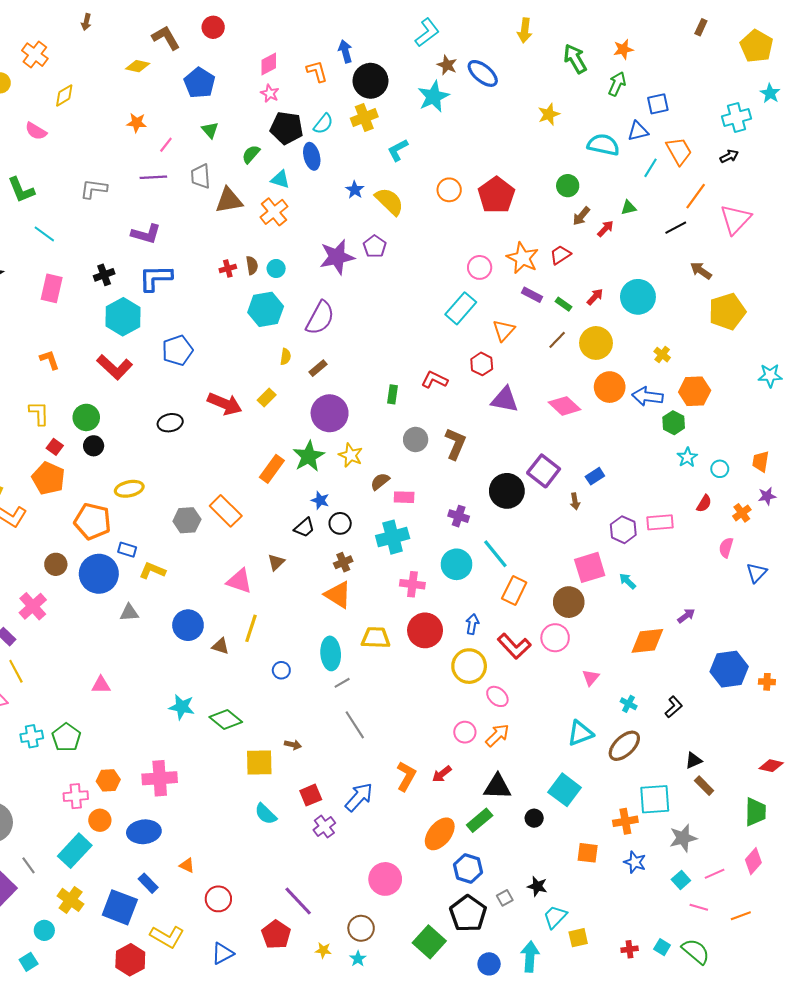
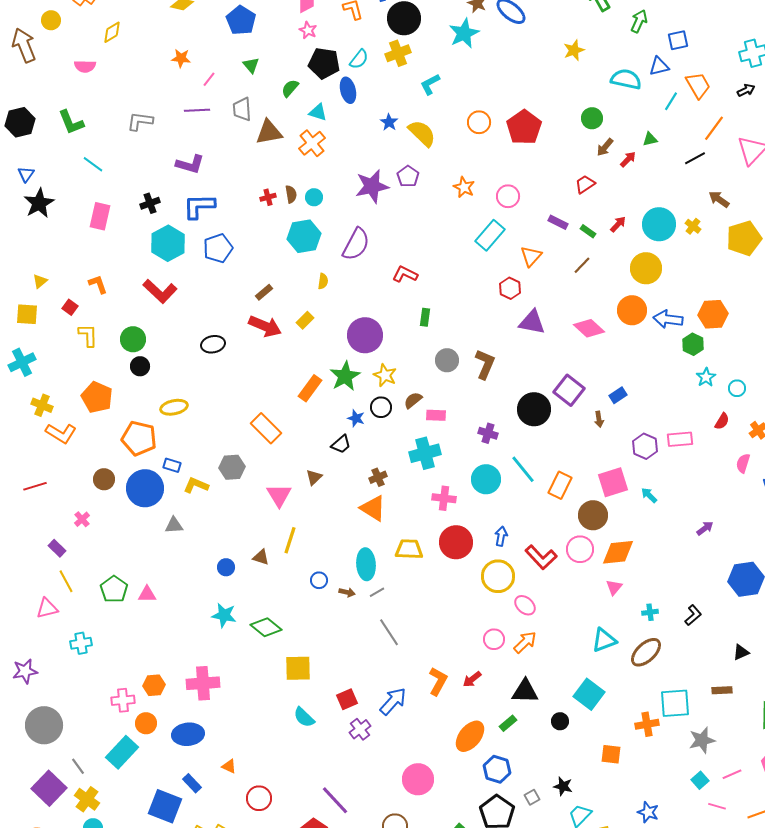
pink semicircle: (36, 131) -> (85, 66), turned -30
orange star: (523, 258) -> (464, 187), moved, size x0.7
yellow circle: (596, 343) -> (646, 268), moved
blue pentagon: (177, 350) -> (218, 248), moved
yellow cross: (662, 355) -> (693, 226), moved
brown rectangle: (318, 368) -> (264, 292), moved
red L-shape: (434, 380) -> (405, 274), moved
red square: (55, 447) -> (70, 307), moved
gray hexagon: (187, 520) -> (232, 467), moved
black circle: (340, 523) -> (381, 407), moved
pink triangle: (239, 581) -> (279, 495), turned 40
orange rectangle: (514, 591) -> (560, 485), moved
pink cross: (33, 606) -> (82, 519), size x0.6
blue circle: (188, 625) -> (226, 567), moved, size x0.6
orange diamond: (647, 641) -> (618, 552), moved
cyan cross: (629, 704) -> (650, 612), turned -35
green pentagon: (66, 737) -> (114, 589), moved
brown arrow: (293, 745) -> (347, 592), moved
black triangle: (694, 760) -> (741, 652), moved
brown rectangle: (704, 786) -> (722, 690), turned -48
green rectangle: (480, 820) -> (508, 723), size x0.7
blue star: (635, 862) -> (648, 812), moved
yellow cross: (71, 900) -> (87, 799), moved

